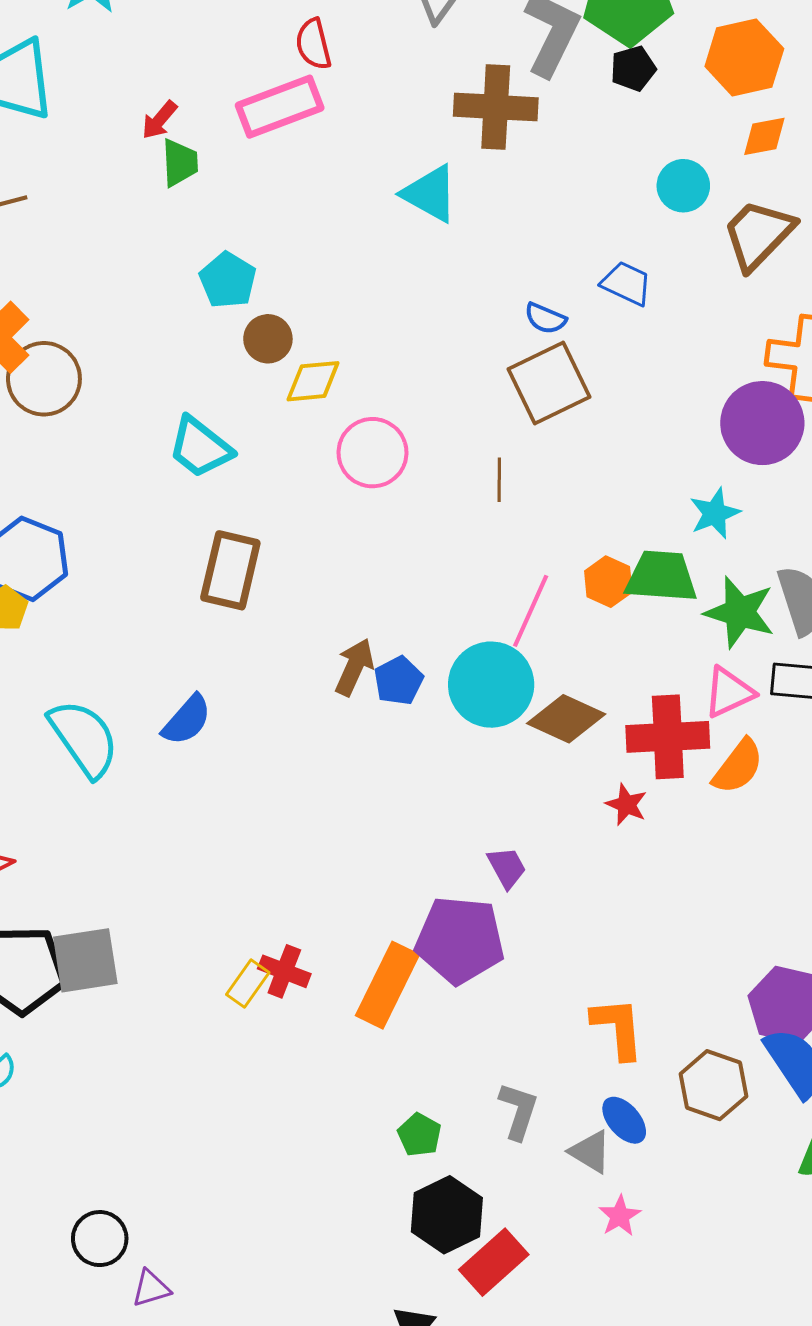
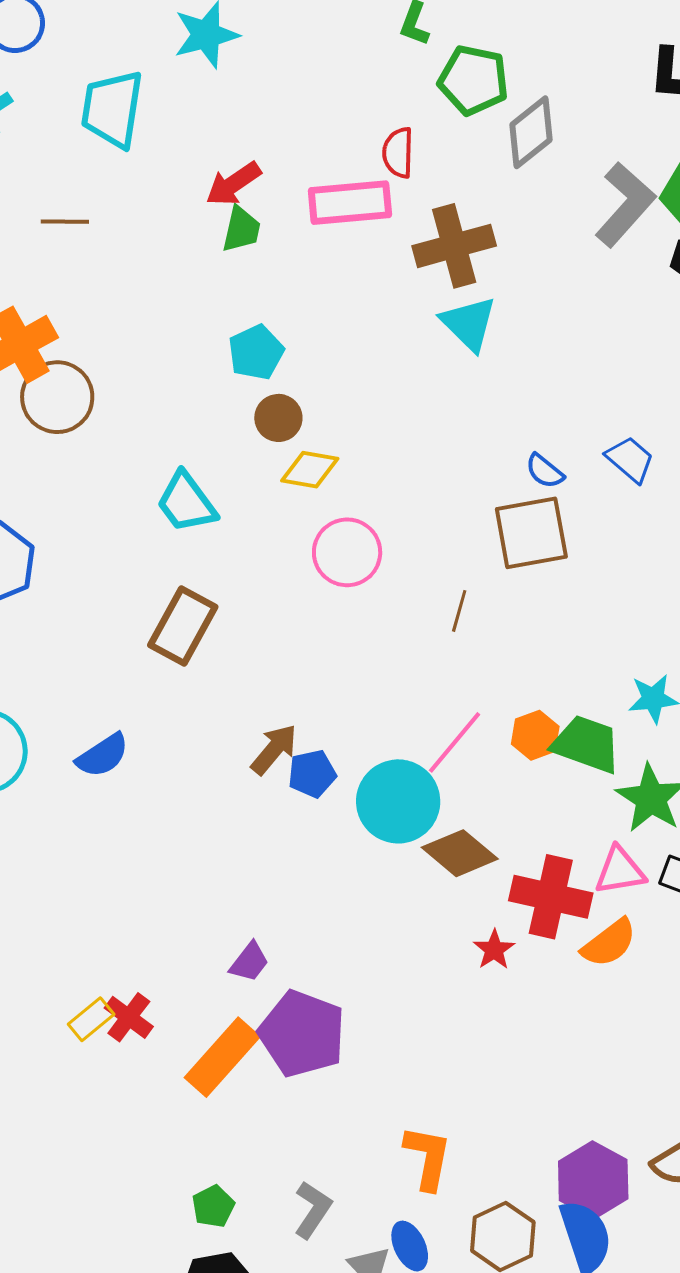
brown cross: (496, 107) -> (454, 246), moved, turned -34
red arrow: (159, 120) -> (233, 184), size x1.4
purple trapezoid: (507, 867) -> (249, 962), moved, turned 51

